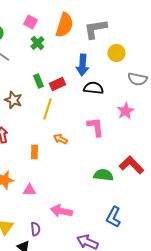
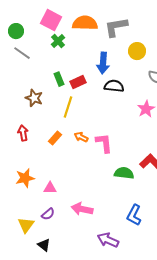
pink square: (30, 22) -> (51, 20), size x1.5
orange semicircle: (64, 25) -> (85, 23), turned -105
pink L-shape: (95, 127) -> (104, 143), moved
orange rectangle: (34, 152) -> (55, 138), moved, turned 40
purple semicircle: (35, 229) -> (48, 214), moved, turned 56

